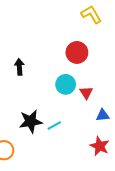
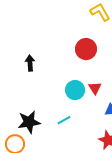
cyan circle: (66, 84) -> (75, 90), moved
black star: (31, 121) -> (29, 122), moved

